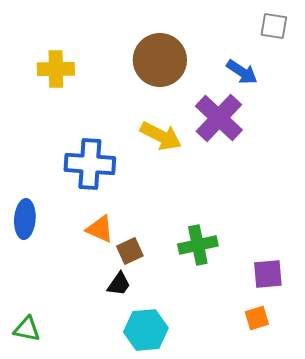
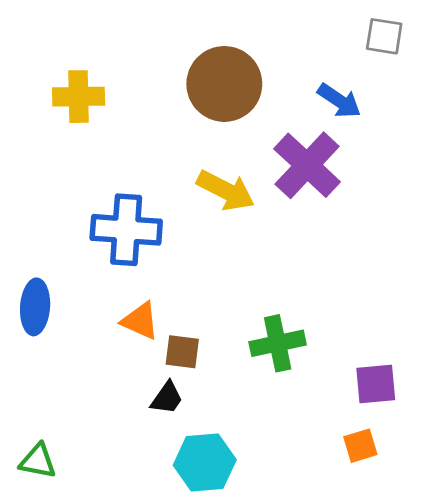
brown square: (130, 251) -> (182, 352), turned 32

